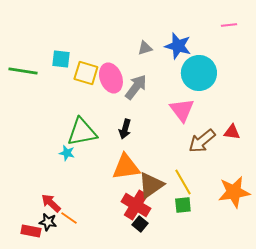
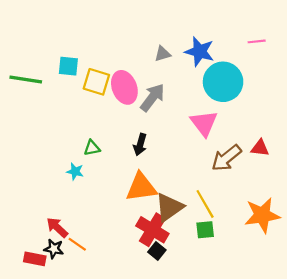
pink line: (229, 25) -> (257, 41), moved
green triangle: (82, 132) -> (92, 148), size x0.5

